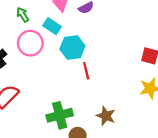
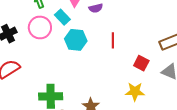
red line: (86, 71) -> (113, 40), moved

